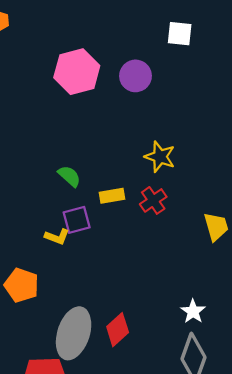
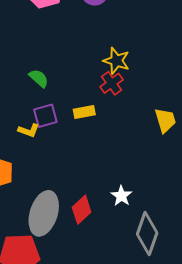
yellow rectangle: (112, 196) -> (84, 112), moved
red cross: (153, 200) -> (112, 83), moved
white star: (193, 311) -> (121, 196), moved

